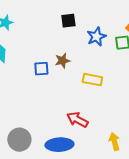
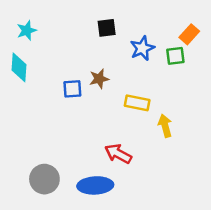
yellow arrow: (114, 142) -> (165, 126), moved

